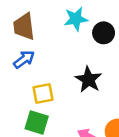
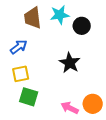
brown trapezoid: (24, 27) -> (33, 18), moved
yellow square: (43, 93) -> (21, 74), moved

